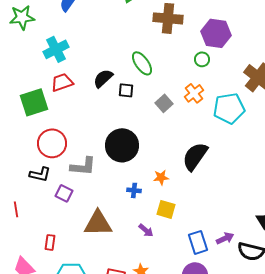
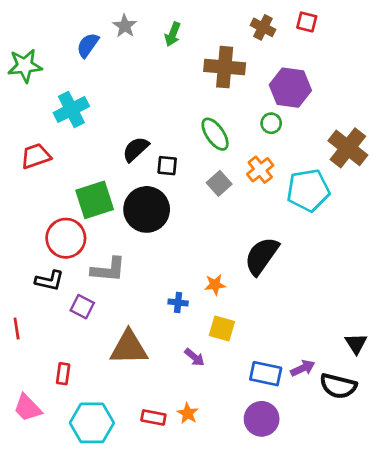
green ellipse: (142, 63) -> (215, 134), moved
red trapezoid: (62, 82) -> (36, 156), moved
green square: (34, 102) -> (95, 200), moved
black circle: (122, 145) -> (147, 209), moved
blue rectangle: (198, 242) -> (266, 374), turned -60

